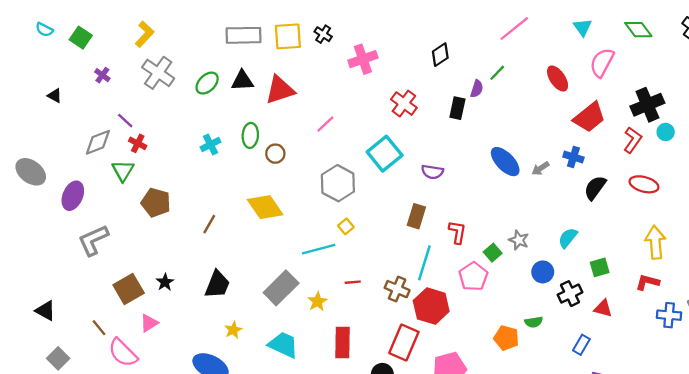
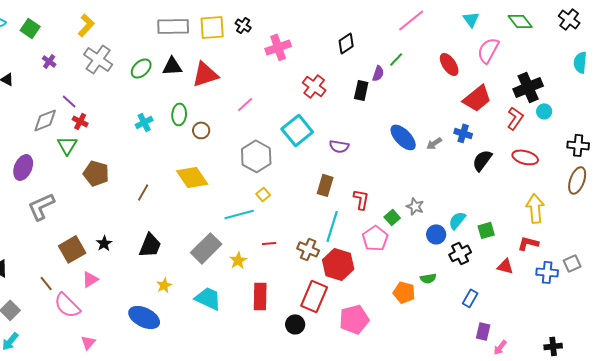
cyan semicircle: (568, 238) -> (457, 220), moved
red triangle: (603, 308) -> (505, 266), moved

